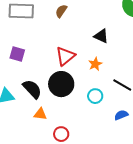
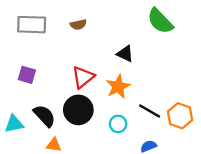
brown semicircle: (61, 11) -> (78, 25), turned -136
orange star: (95, 64) -> (118, 87), size x1.5

